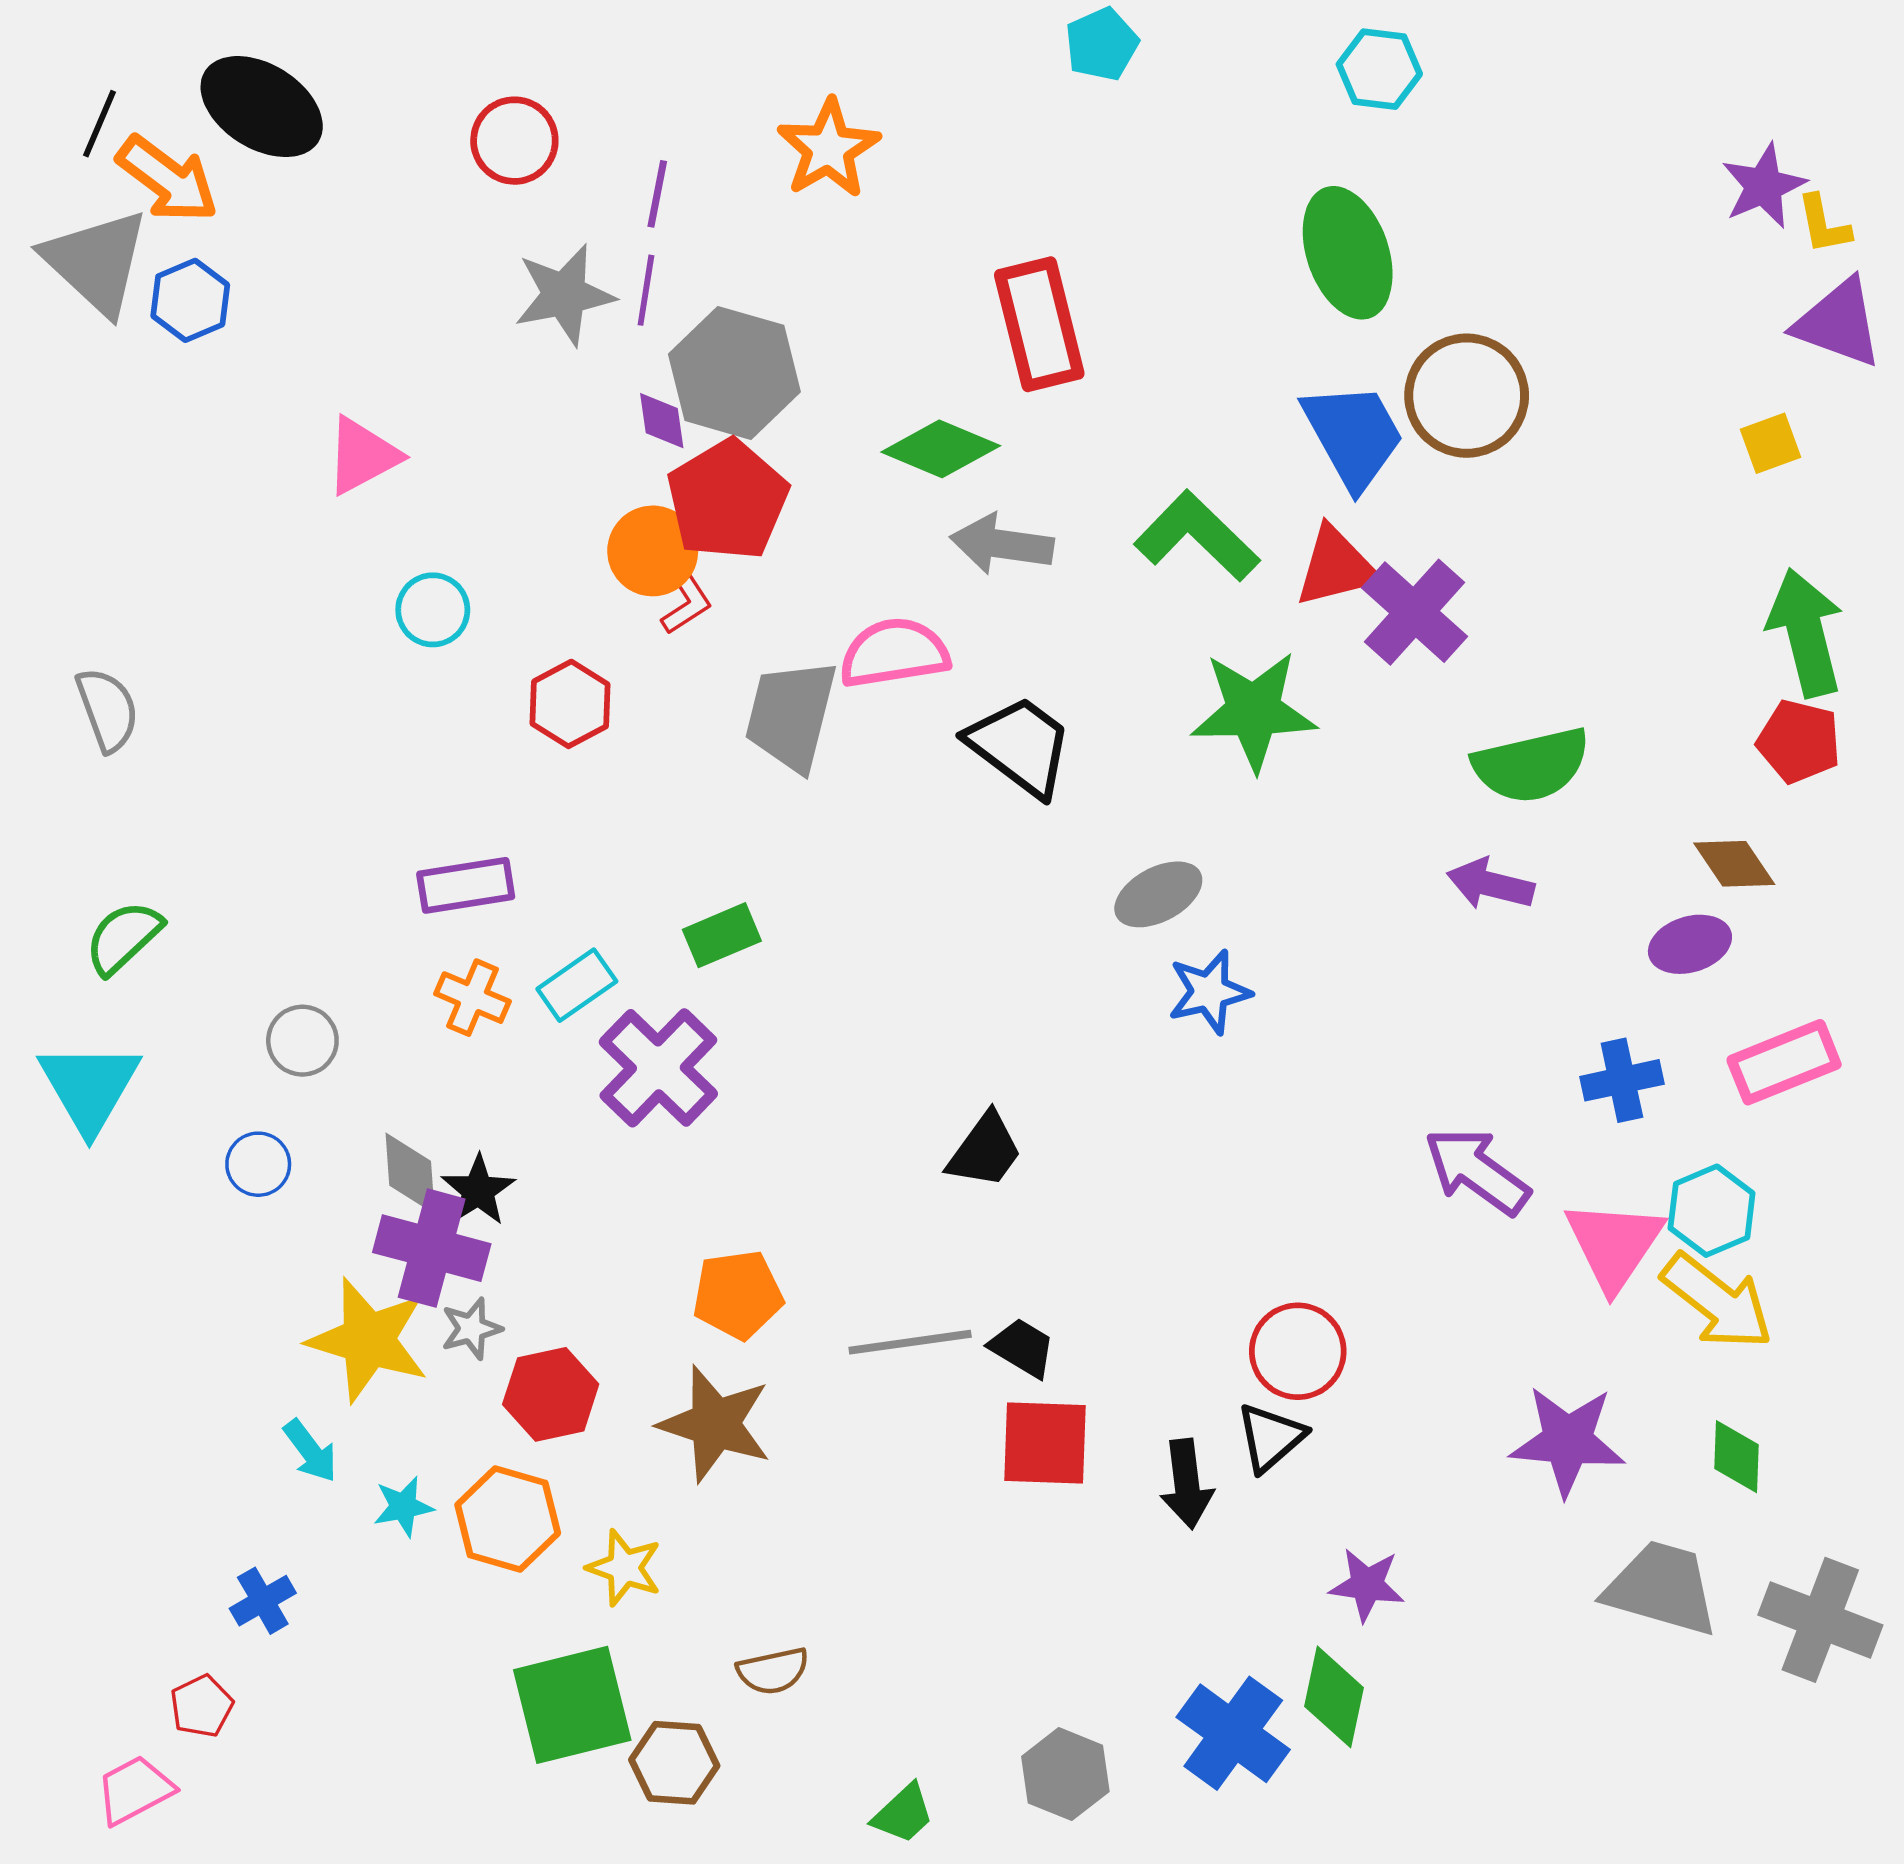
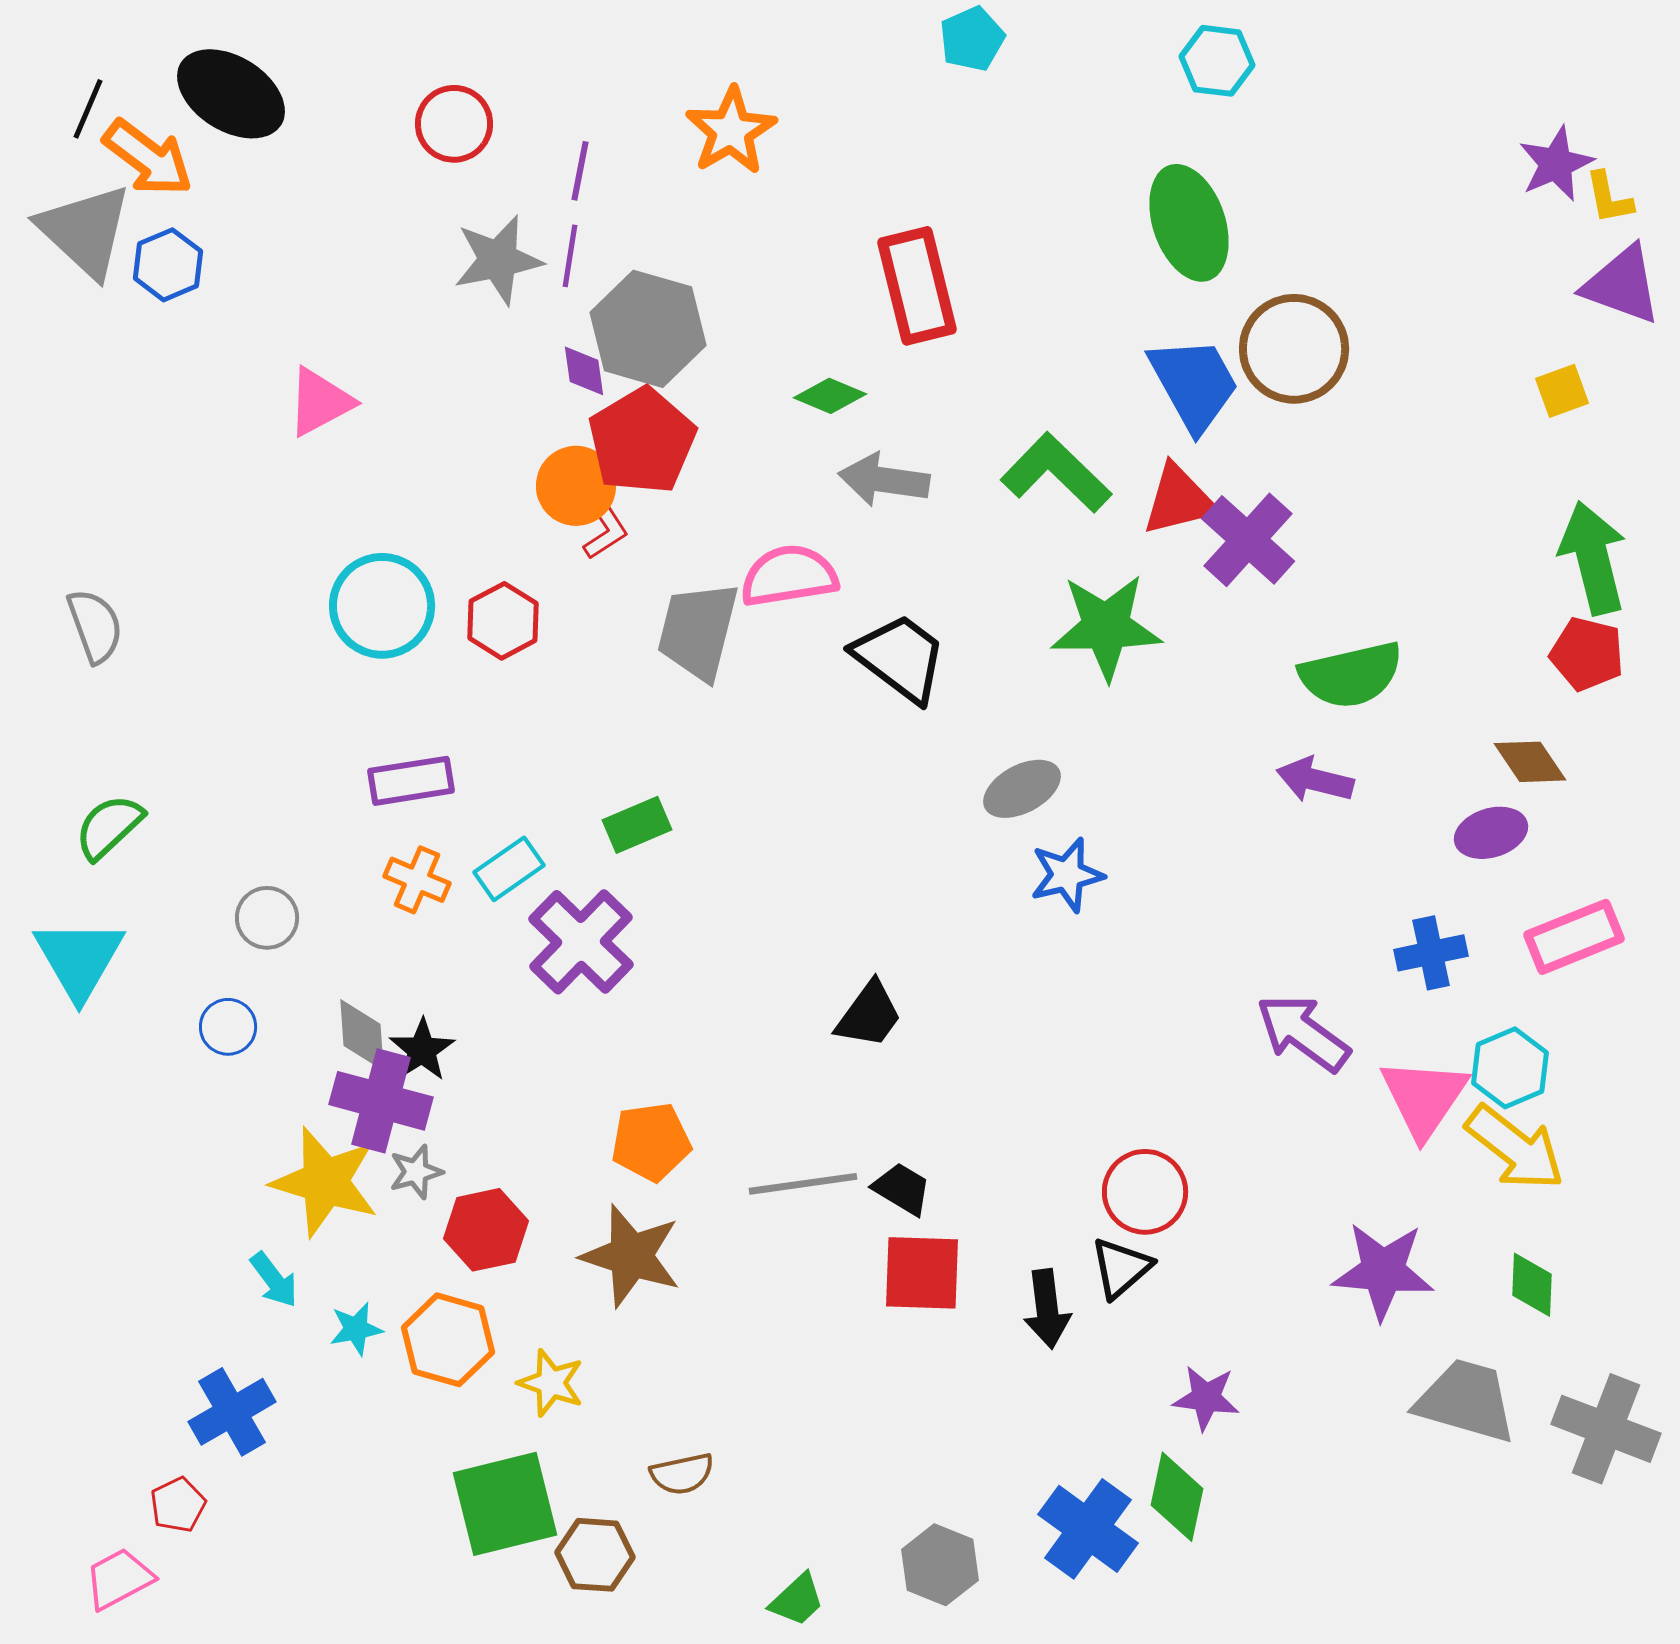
green diamond: (941, 449) -> (830, 396), size x0.7
cyan circle: (433, 610) -> (382, 606), moved, size x1.6
blue cross: (263, 1601) -> (232, 1412), size x1.5

